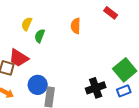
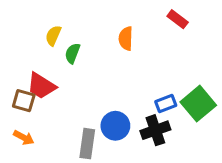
blue circle: (38, 85) -> (115, 126), moved
blue rectangle: (124, 91) -> (166, 104), moved

